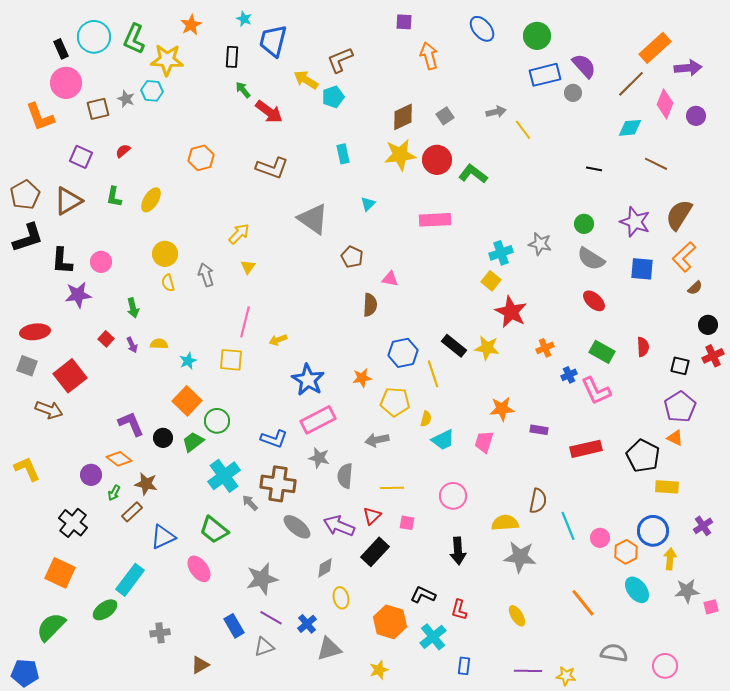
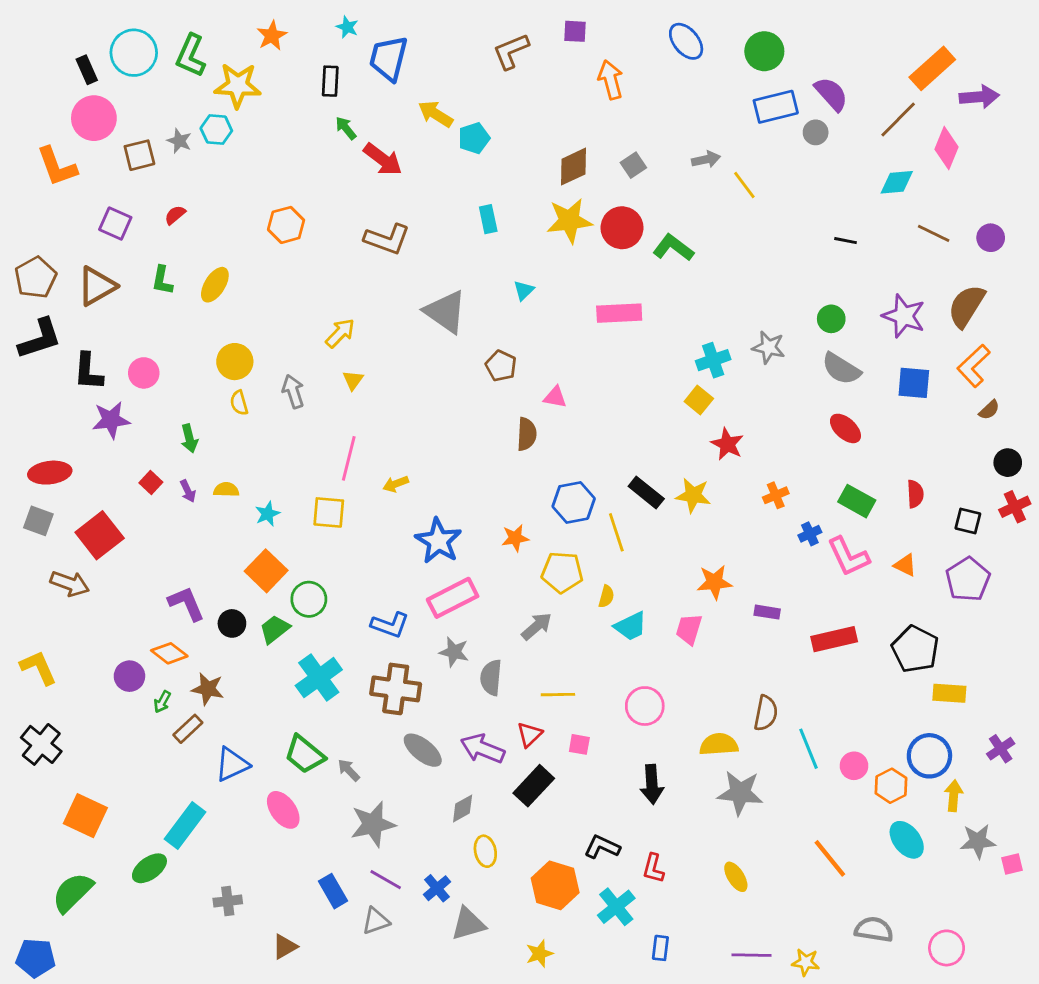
brown L-shape: (340, 60) -> (511, 51), moved
purple circle: (696, 116) -> (991, 238), moved
red star: (511, 312) -> (727, 444), size x0.7
orange triangle: (675, 438) -> (905, 565), moved
gray arrow: (377, 440) -> (537, 626), turned 150
gray arrow: (250, 503) -> (349, 770), moved
black cross: (73, 523) -> (41, 744), moved

